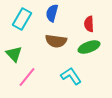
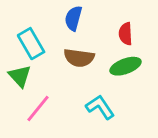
cyan rectangle: (22, 19) -> (31, 44), moved, turned -60

